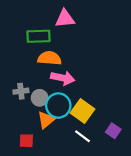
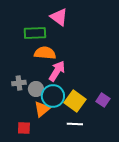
pink triangle: (65, 19) -> (59, 17), turned 42
pink arrow: (63, 78) -> (57, 71), turned -70
purple square: (113, 131) -> (103, 100), moved
white line: (82, 136) -> (75, 124), turned -35

